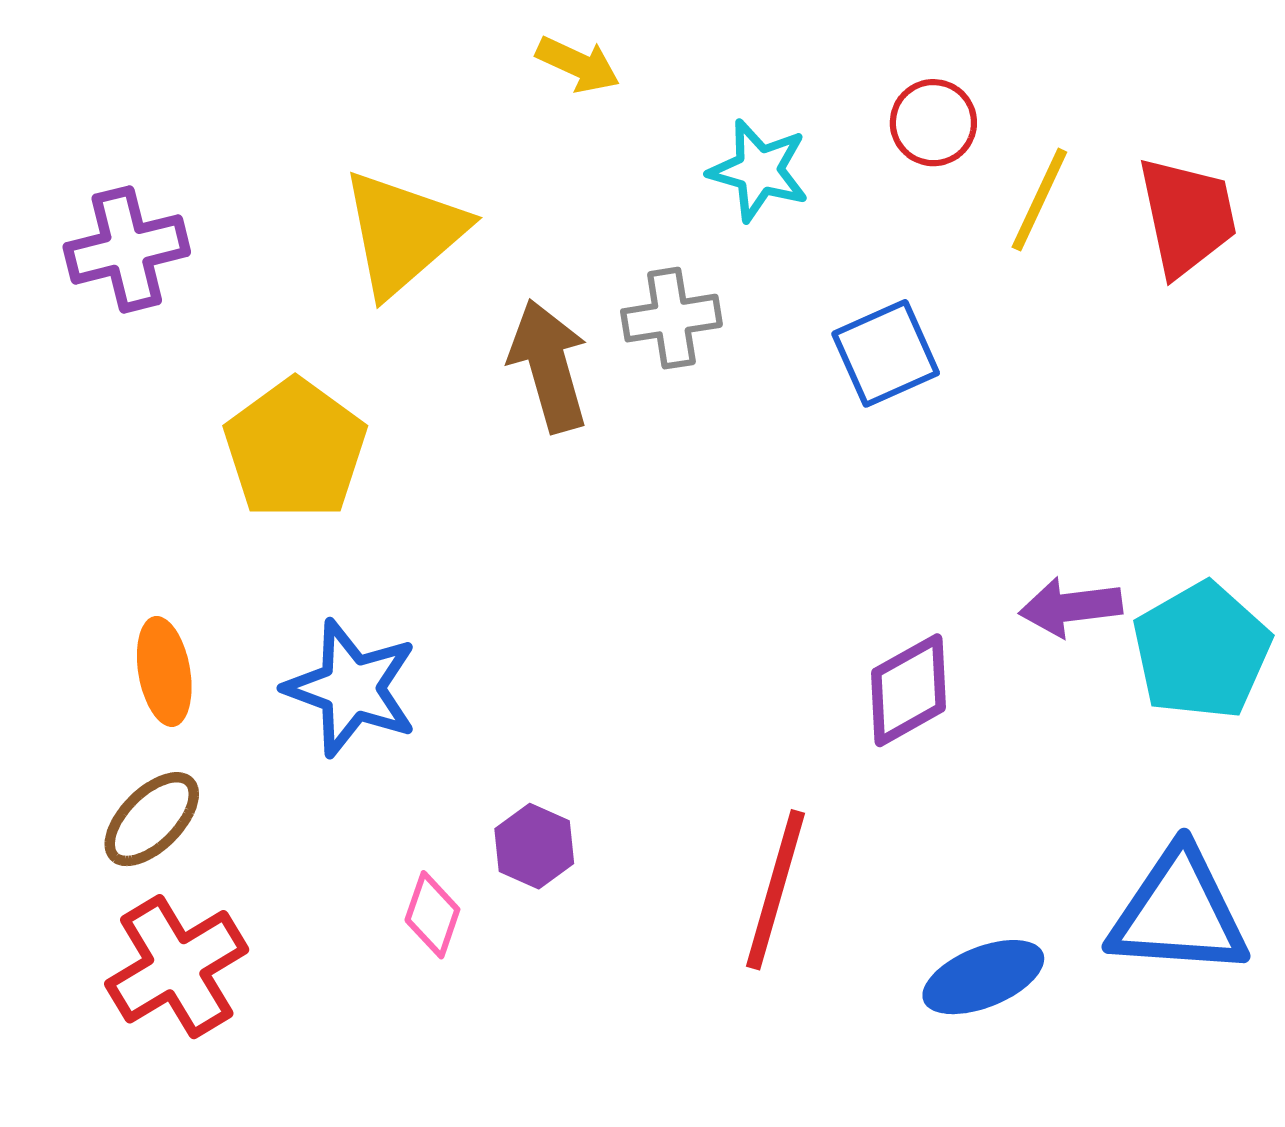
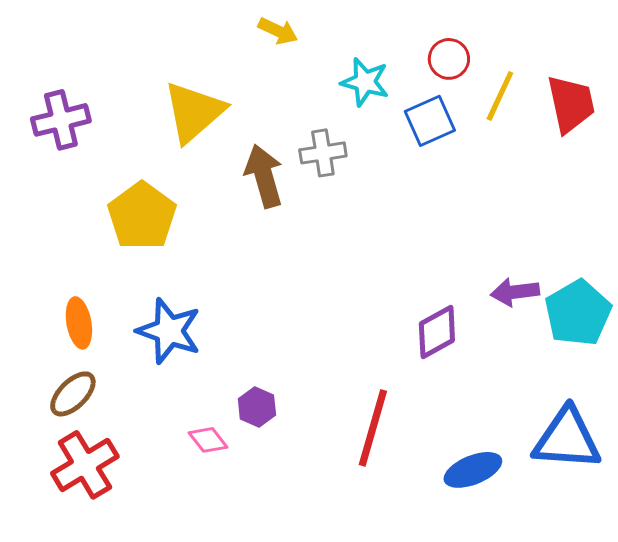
blue square: (886, 353) -> (430, 121), moved
pink diamond: (432, 915) -> (208, 440), turned -57

